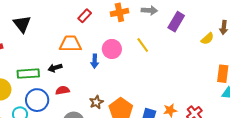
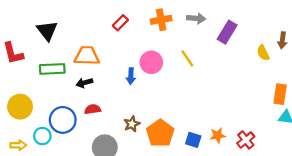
yellow semicircle: (207, 39) -> (263, 53), turned 104
orange trapezoid: (70, 44) -> (87, 56), moved
green rectangle: (28, 74) -> (52, 69), moved

